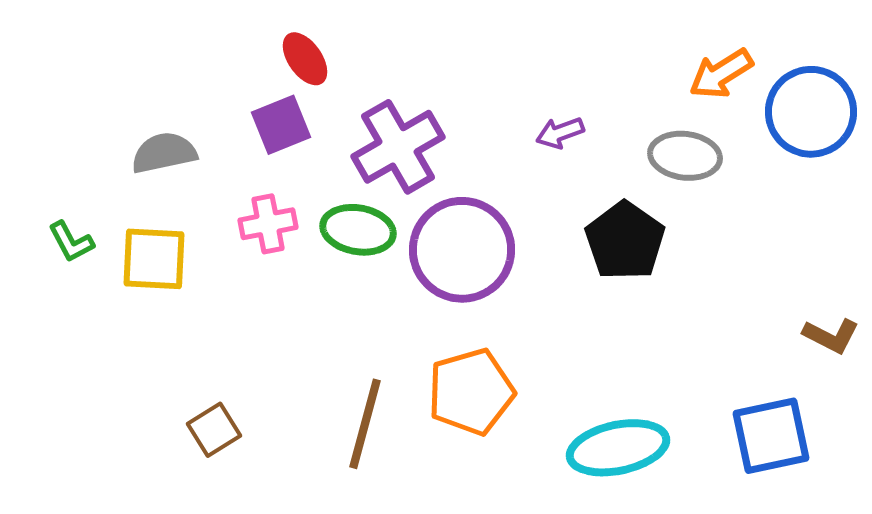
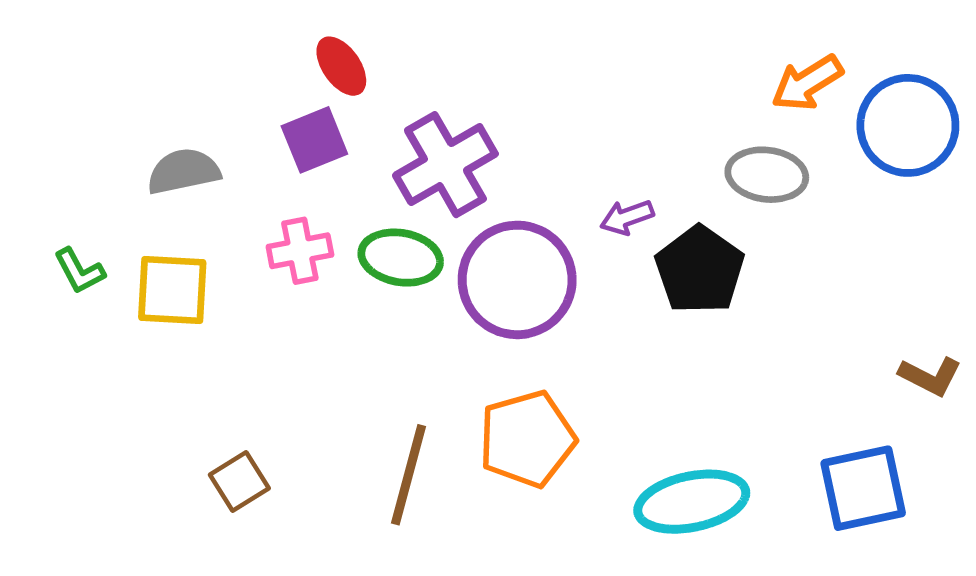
purple arrow: (560, 133) -> (627, 217), moved

